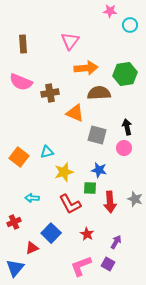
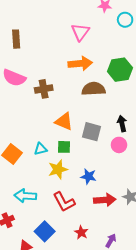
pink triangle: (70, 41) -> (80, 32), moved
orange triangle: (75, 113) -> (64, 122), moved
blue star: (99, 170) -> (88, 176), moved
green square: (90, 188) -> (64, 147), moved
cyan arrow: (32, 198) -> (25, 196), size x1.5
red arrow: (110, 202) -> (105, 200), turned -90

